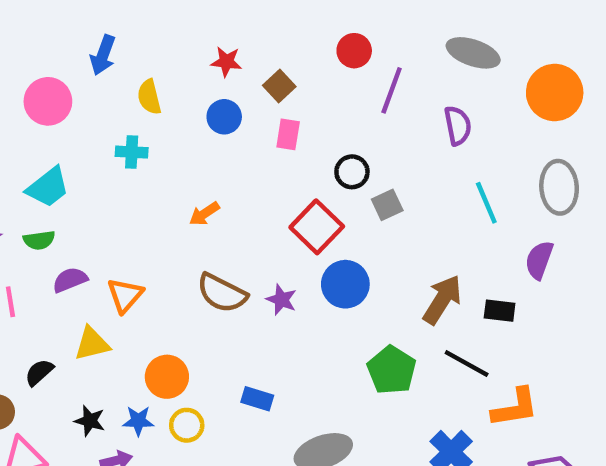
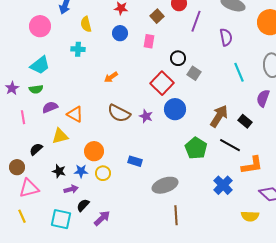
brown square: (279, 86) -> (157, 16), moved
gray square: (387, 205) -> (194, 73), turned -32
orange triangle: (125, 295) -> (75, 114), turned -42
black rectangle: (500, 311) -> (245, 121), turned 32

